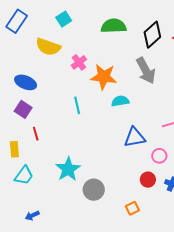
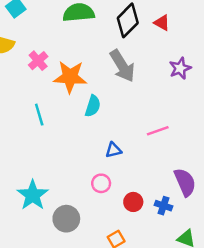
cyan semicircle: (120, 101) -> (93, 106), turned 120
blue triangle: (135, 137) -> (113, 150), size x0.6
pink circle: (159, 156) -> (101, 183), moved

